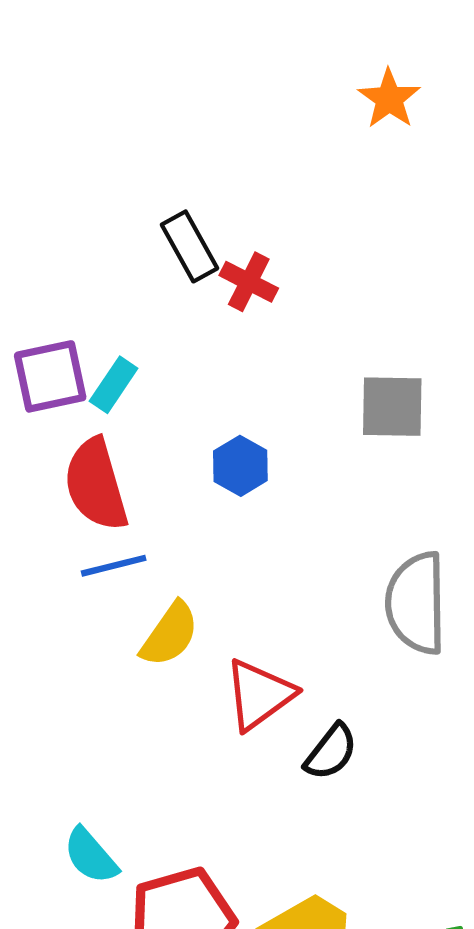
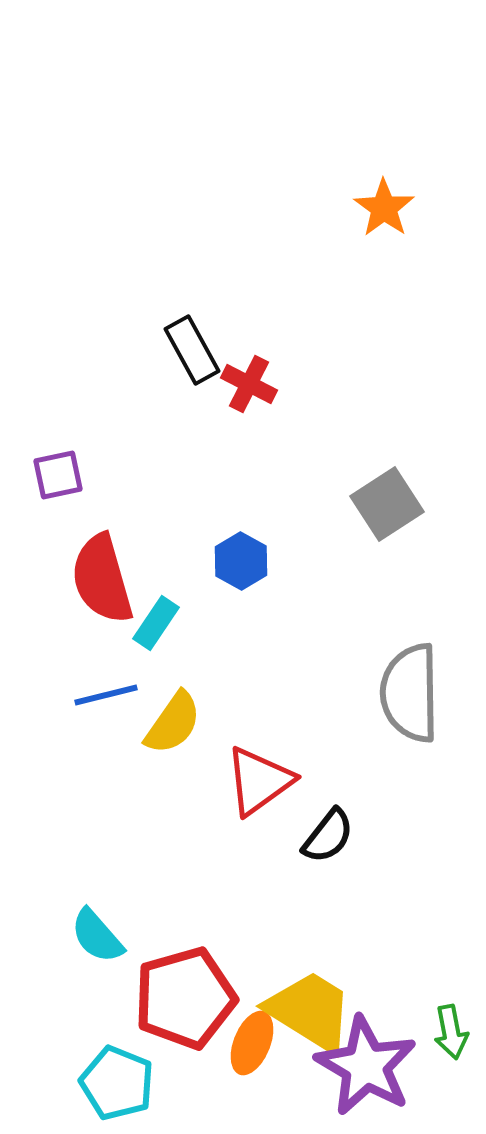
purple square: (50, 376) -> (58, 475), size x0.7
cyan rectangle: (114, 385) -> (156, 623), moved
gray square: (392, 407) -> (387, 504), turned -34
blue line: (114, 566) -> (106, 695), moved

